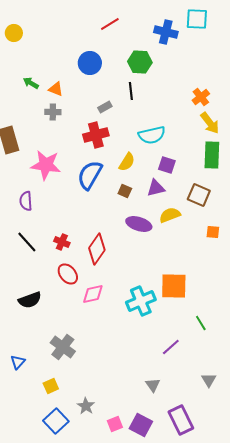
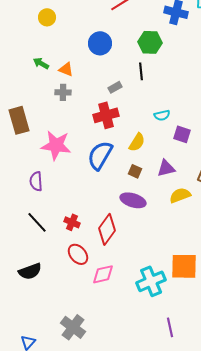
yellow circle: (14, 33) -> (47, 17), moved
cyan semicircle: (152, 135) -> (162, 115), size x0.6
purple square: (167, 165) -> (182, 134), moved
purple ellipse: (139, 224) -> (133, 200), moved
black semicircle: (30, 300) -> (30, 271), moved
purple line: (171, 347) -> (170, 327), moved, turned -60

